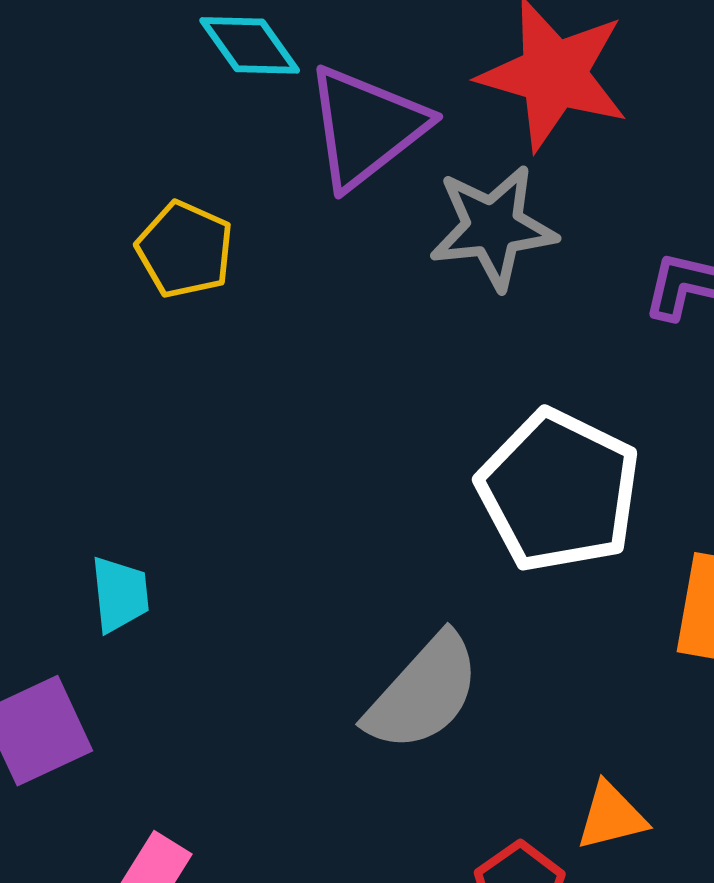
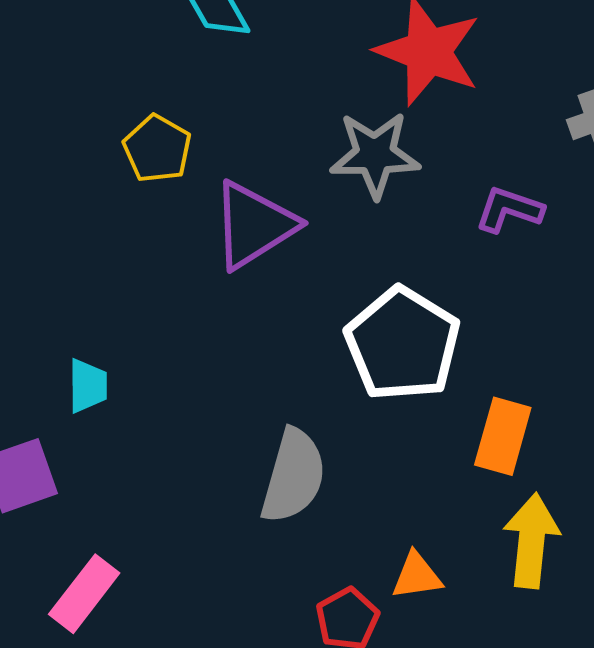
purple triangle: (366, 127) -> (254, 225), moved
gray semicircle: (423, 693) -> (293, 476), turned -32

